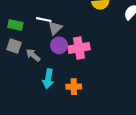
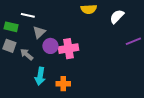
white line: (44, 20) -> (28, 15), moved
gray triangle: (55, 28) -> (39, 32), moved

